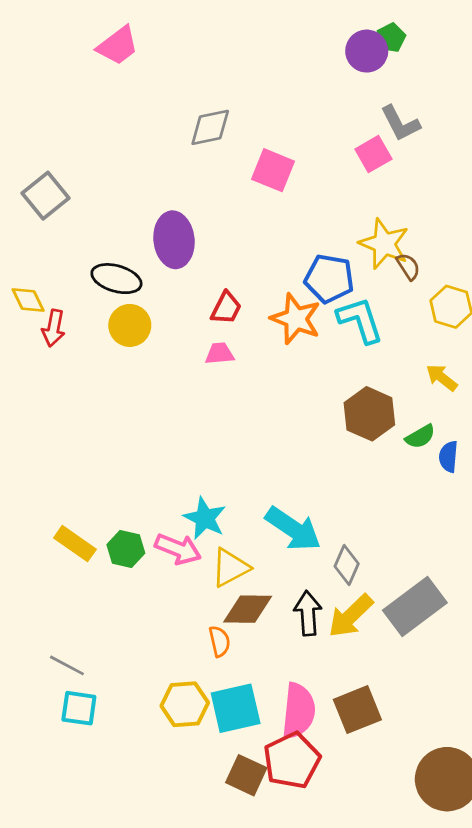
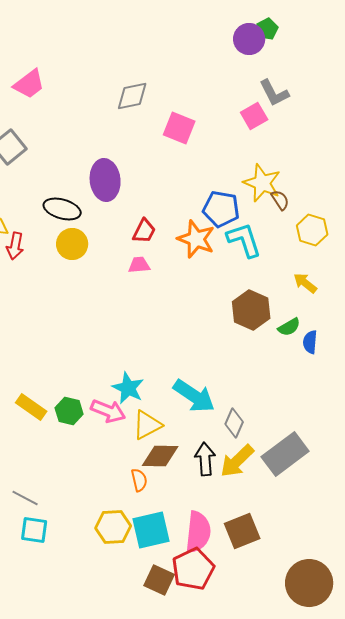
pink trapezoid: (118, 46) -> (29, 84), moved

